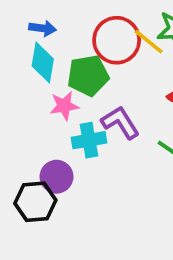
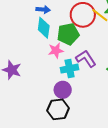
purple circle: (57, 177) -> (63, 90), moved
black hexagon: (35, 202) -> (58, 109), moved

